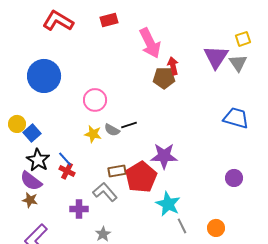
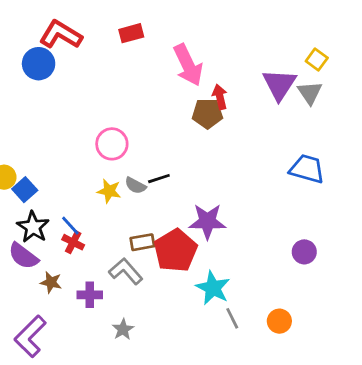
yellow square: (243, 39) -> (317, 60), turned -35
blue circle: (44, 76) -> (39, 64), moved, size x0.7
brown star: (30, 200) -> (51, 282), moved

